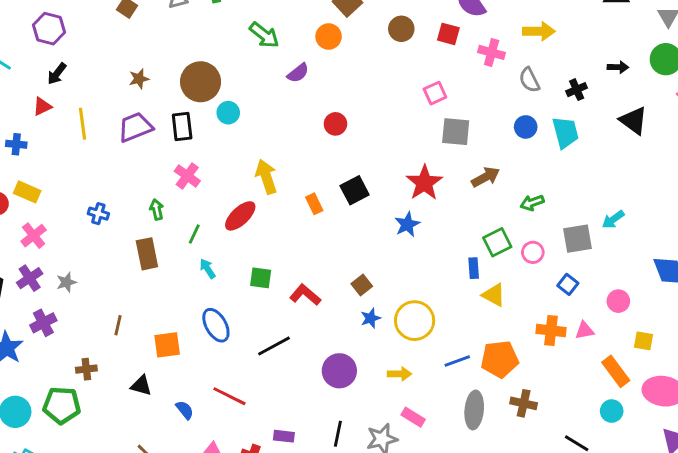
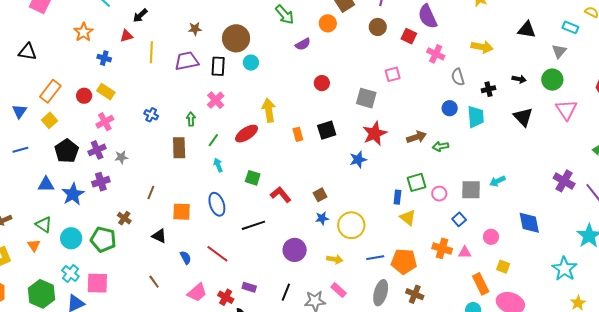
yellow arrow: (539, 31) -> (482, 47), moved
gray square: (456, 132) -> (366, 98), moved
green arrow: (532, 203) -> (441, 146), moved
brown cross: (86, 369) -> (124, 218), turned 32

